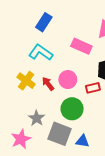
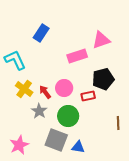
pink rectangle: (81, 46) -> (77, 56), turned -42
cyan L-shape: (41, 52) -> (15, 60), moved, turned 30
gray star: (37, 118) -> (39, 111), moved

